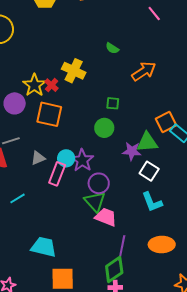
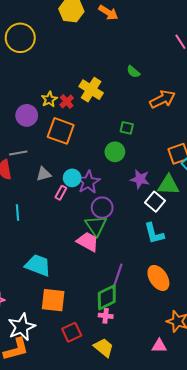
yellow star: (34, 85) -> (49, 99), size x0.7
green triangle: (147, 142) -> (168, 185), moved
pink rectangle: (57, 174) -> (61, 193), size x0.6
cyan line: (18, 198) -> (17, 213), turned -70
pink trapezoid: (106, 217) -> (88, 242), moved
orange ellipse: (162, 244) -> (158, 278), turned 50

